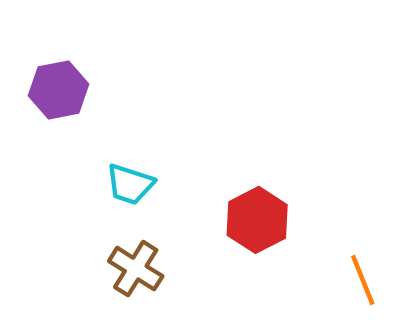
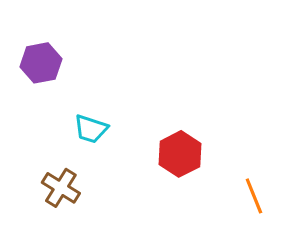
brown cross: (136, 269) -> (61, 188), moved

